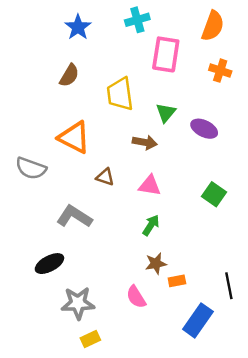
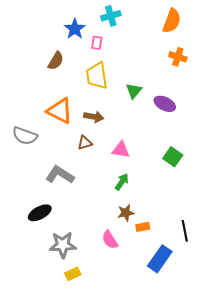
blue star: (78, 27) -> (75, 29), moved
pink rectangle: (166, 54) -> (97, 43), moved, size x0.5
brown arrow: (145, 142) -> (94, 117), moved
brown triangle: (105, 177) -> (85, 143), turned -35

